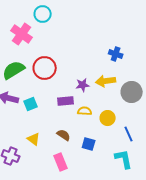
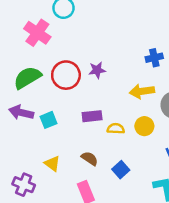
blue cross: (116, 54) -> (154, 58), turned -32
purple star: (83, 85) -> (97, 70), moved
yellow circle: (108, 118) -> (144, 126), moved
blue square: (89, 144) -> (121, 170), turned 32

